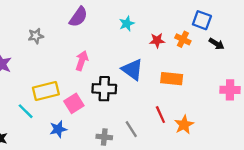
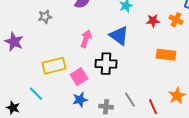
blue triangle: (132, 70) -> (119, 36), moved
cyan line: (26, 111) -> (36, 94), moved
red line: (160, 115) -> (153, 107), moved
blue star: (58, 129) -> (80, 100), moved

